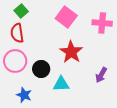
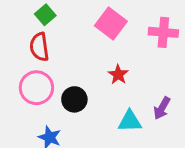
red star: (71, 52) -> (118, 75), size x0.6
cyan triangle: (61, 84) -> (130, 121), moved

